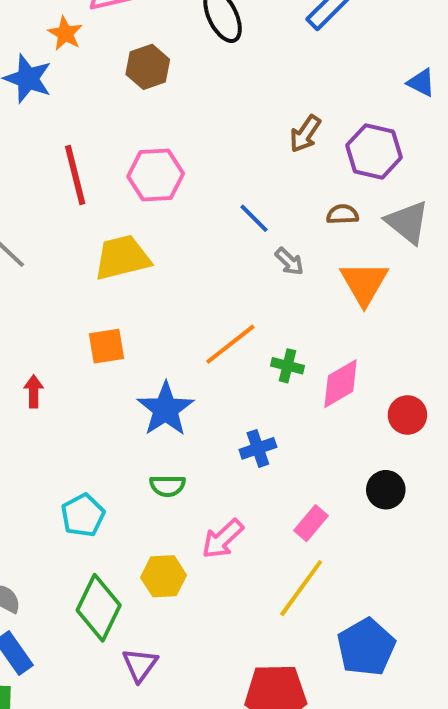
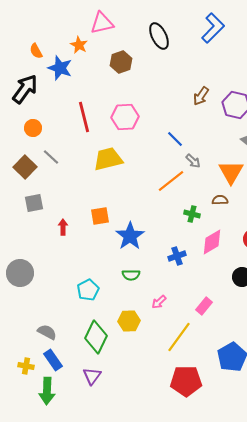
brown semicircle: (343, 214) -> (220, 200), moved
orange line: (230, 344) -> (171, 181), moved
orange square: (106, 346) -> (100, 216), moved
pink diamond: (341, 384) -> (212, 242), moved
pink rectangle: (311, 523) -> (204, 306), moved
pink arrow: (223, 539) -> (159, 302), size x0.7
yellow line: (301, 588) -> (179, 337), moved
purple triangle: (140, 665) -> (92, 376), moved

